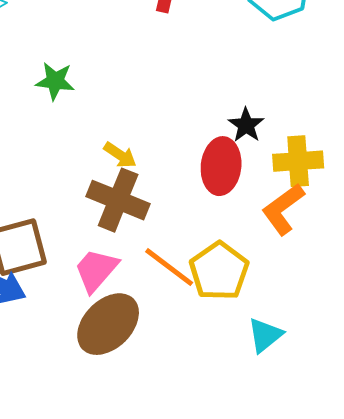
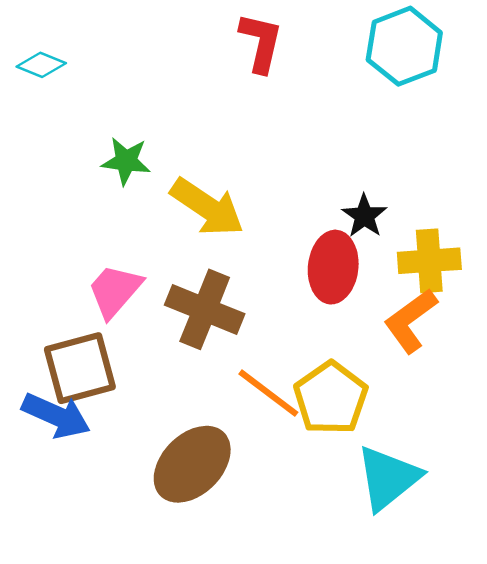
yellow arrow: (120, 155) -> (207, 207), moved, size x1.8
pink trapezoid: (96, 270) -> (115, 291), moved
cyan triangle: (265, 335) -> (388, 478), size x1.5

